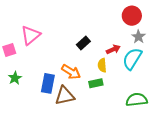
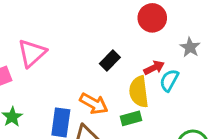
red circle: (132, 16) -> (152, 18), moved
cyan semicircle: (132, 59) -> (169, 80), moved, size x0.7
yellow semicircle: (102, 65) -> (139, 92), size x1.5

